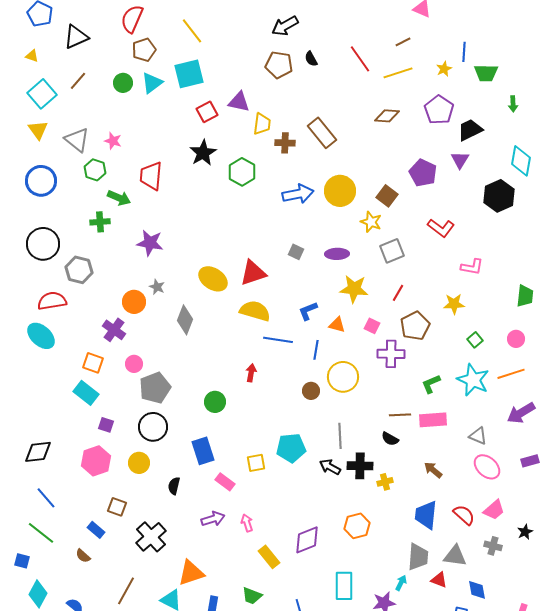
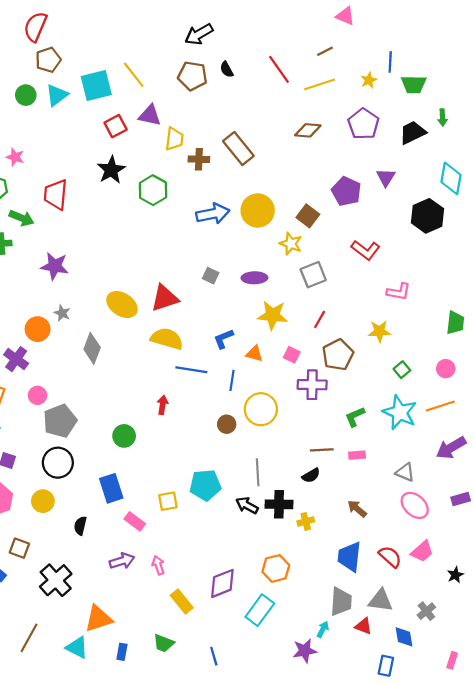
yellow line: (192, 31) -> (134, 75), moved
black trapezoid: (470, 130) -> (413, 132), moved
pink rectangle: (433, 420) -> (357, 455), size x0.6
black semicircle: (390, 439) -> (311, 475), turned -60
gray cross: (493, 546) -> (426, 611), moved, turned 36
cyan rectangle: (344, 586) -> (260, 610), moved, turned 36

